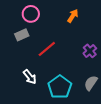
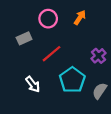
pink circle: (31, 14) -> (48, 19), moved
cyan pentagon: (60, 87) -> (72, 80), moved

